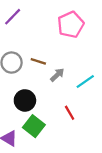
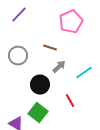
brown line: (38, 61) -> (50, 48), moved
black circle: (25, 100) -> (40, 85), moved

